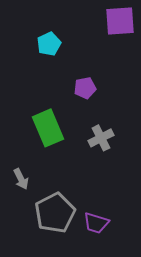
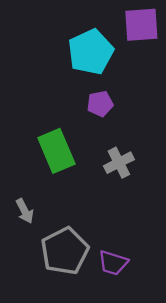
cyan pentagon: (49, 44) -> (91, 52), moved, size x1.6

